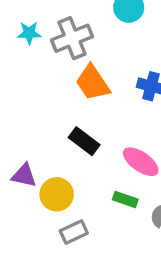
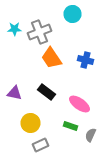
purple triangle: (24, 175) -> (14, 93), moved

